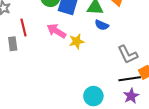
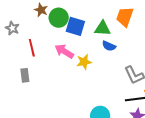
gray rectangle: (13, 44) -> (25, 75), moved

